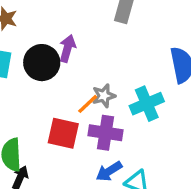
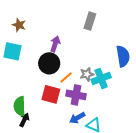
black circle: (42, 63) -> (49, 63), moved
gray star: (104, 96) -> (87, 74), moved

